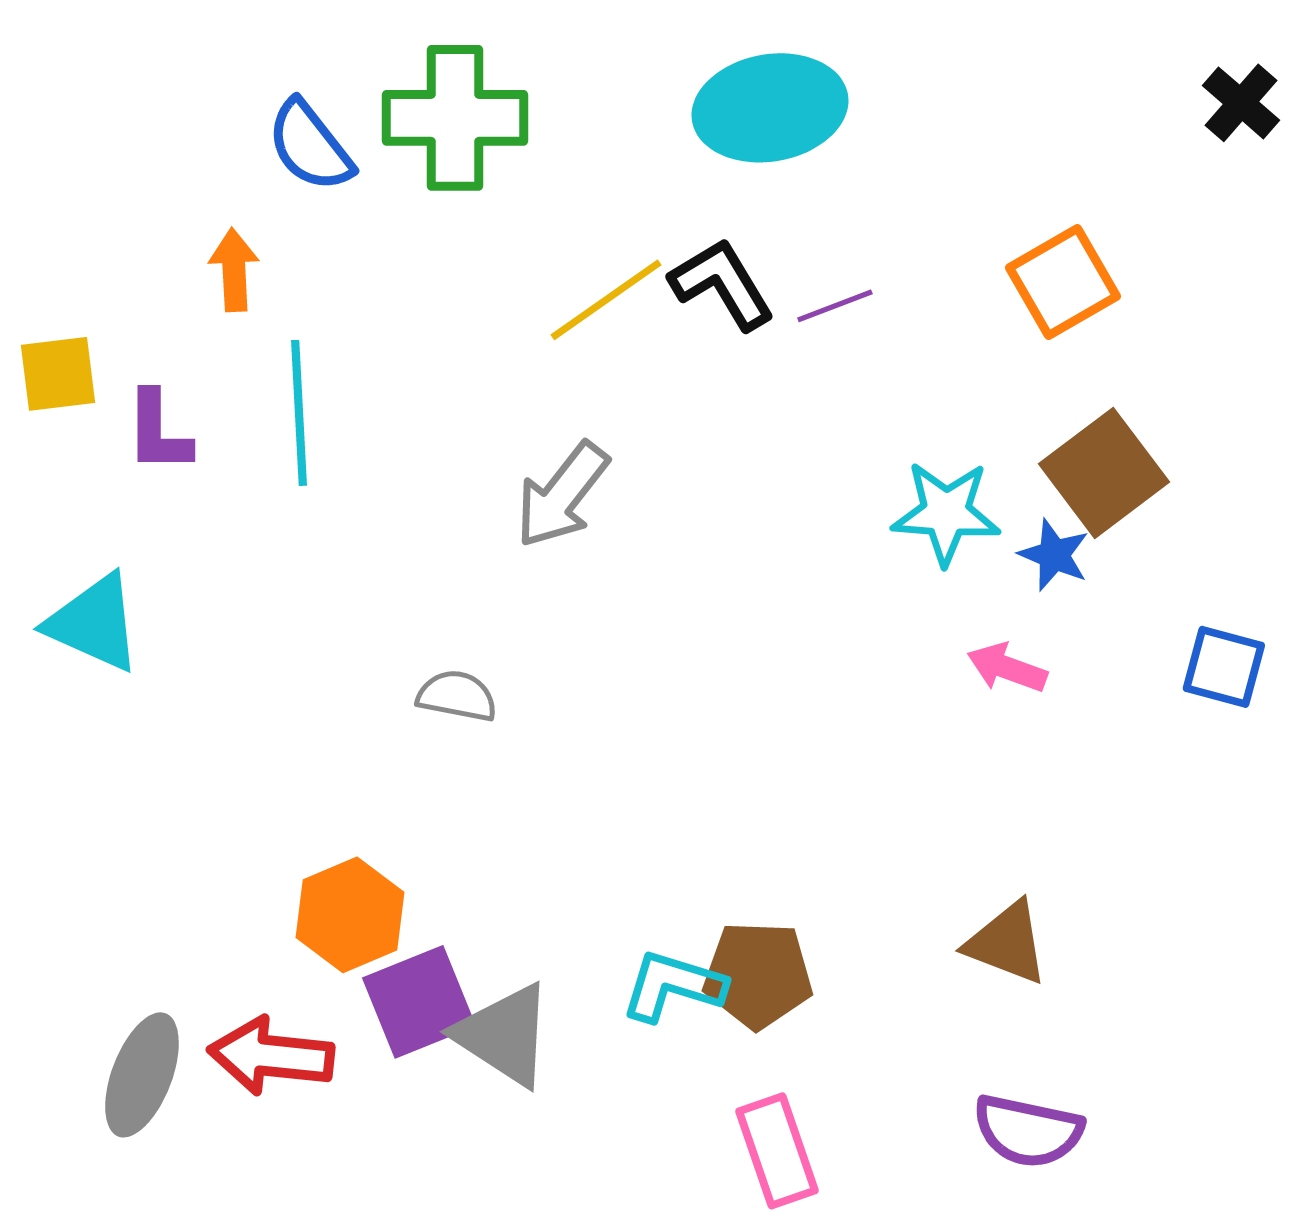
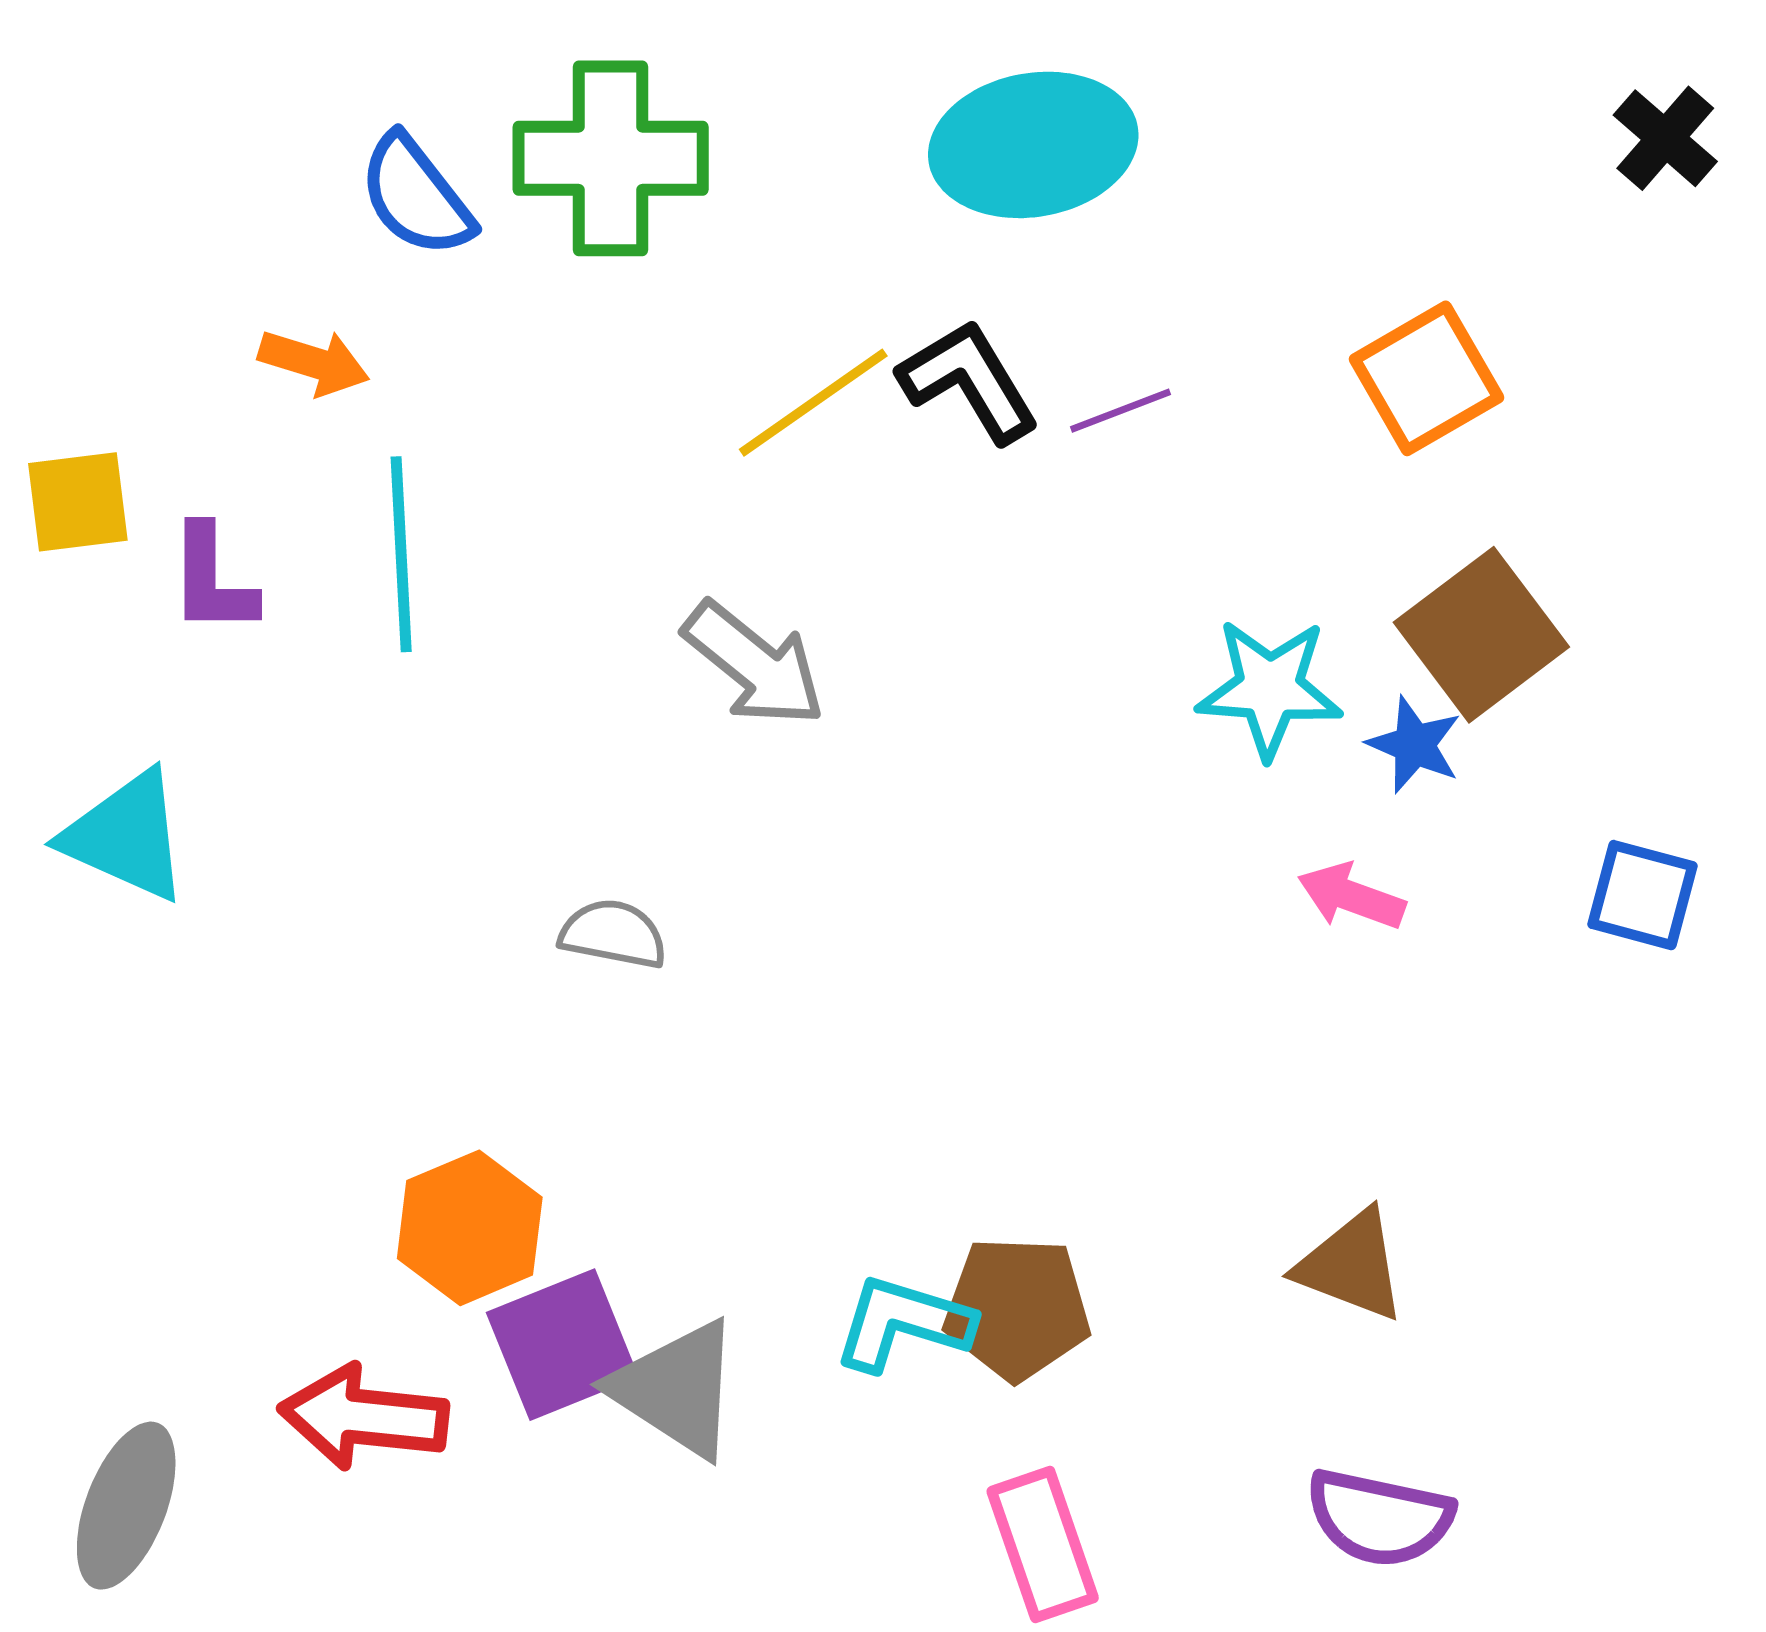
orange arrow: (234, 270) -> (314, 362), turned 110
gray arrow: (562, 495) -> (754, 664), turned -89
gray ellipse: (142, 1075) -> (126, 1506), moved

